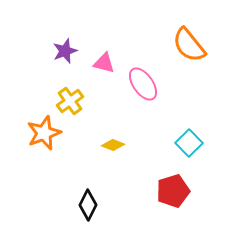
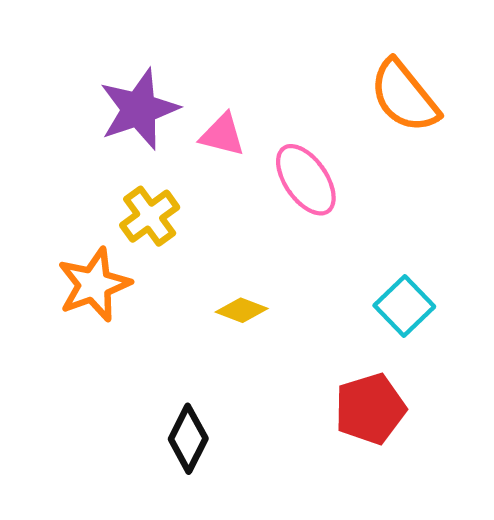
purple star: (65, 51) -> (139, 109), size x1.5

